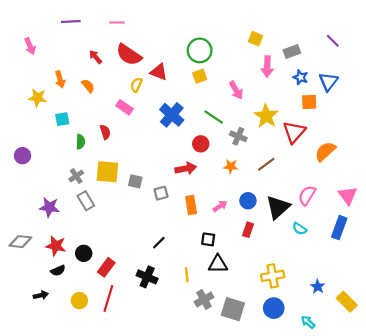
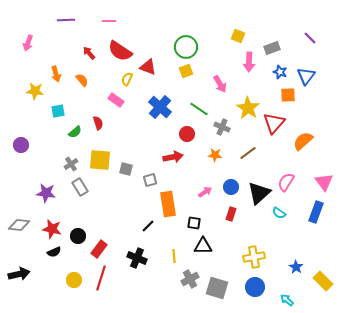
pink arrow: (30, 46) -> (28, 43), turned 42
green semicircle: (80, 142) -> (75, 132), turned 48
orange rectangle: (191, 205) -> (168, 204), moved, size x1.4
black arrow: (41, 295) -> (19, 274), moved, size x1.5

